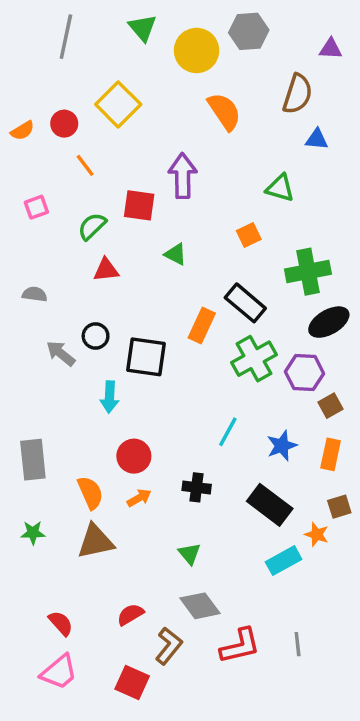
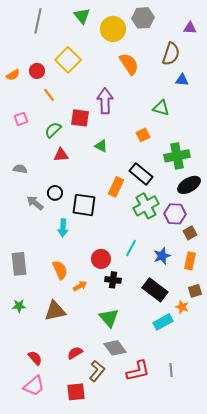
red circle: (134, 456) -> (101, 259), moved
orange semicircle: (90, 493) -> (60, 270), moved
green triangle: (190, 554) -> (109, 318), size x1.5
red square: (132, 682) -> (76, 392), turned -30

